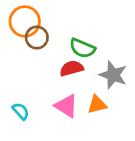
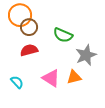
red semicircle: (72, 68) -> (29, 50), moved
gray star: (113, 75) -> (86, 55), turned 30

